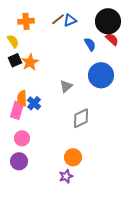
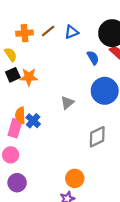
brown line: (58, 19) -> (48, 31), moved
orange star: (30, 62) -> (29, 77), turned 30
gray diamond: (81, 118) -> (97, 137), moved
pink circle: (22, 138) -> (11, 155), moved

